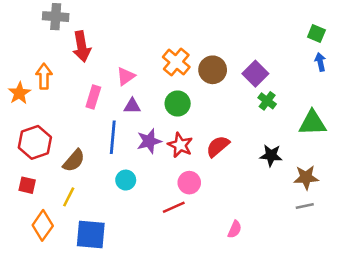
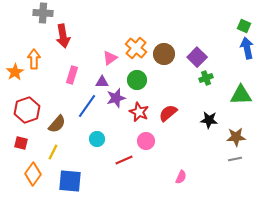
blue arrow: (320, 62) -> (247, 48), size x1.5
pink triangle: (126, 76) -> (110, 58), moved
green cross: (267, 101) -> (206, 78), turned 32
blue line: (113, 137) -> (87, 106), turned 30
purple star: (149, 141) -> (116, 98), moved
red line: (174, 207) -> (124, 160), moved

